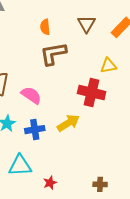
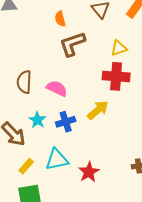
yellow triangle: (109, 66) -> (119, 48), moved
red star: (50, 183) -> (89, 172), size x1.5

